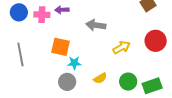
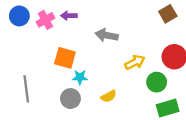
pink cross: (42, 15) -> (46, 20), turned -35
gray line: (20, 54) -> (26, 89), moved
green circle: (128, 82) -> (157, 82), moved

